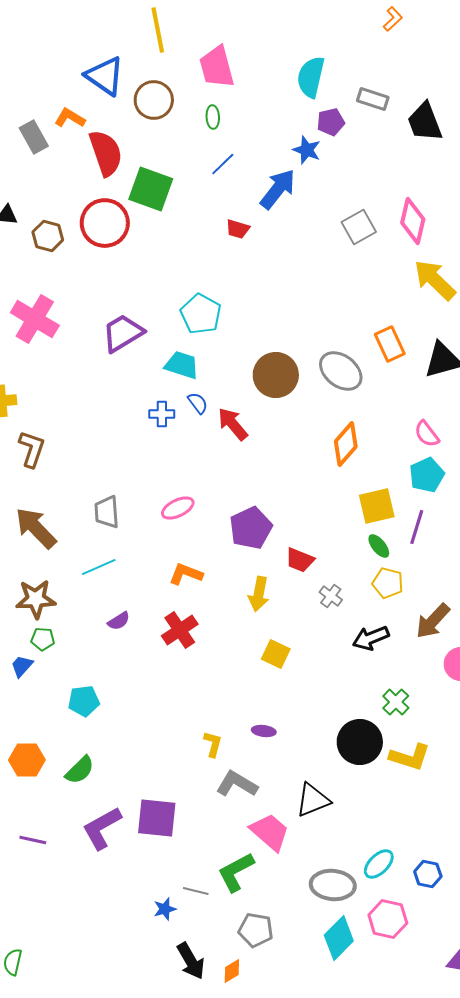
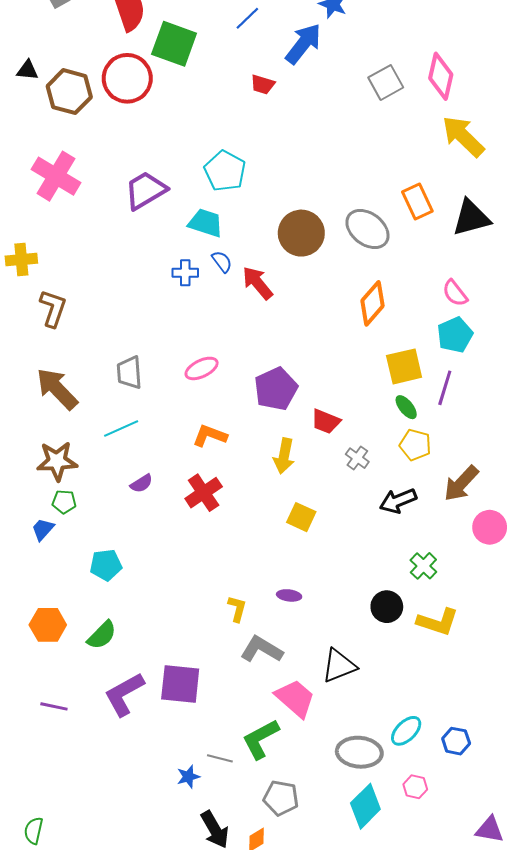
brown hexagon: (48, 236) -> (69, 92), size x1.4
black circle: (360, 742) -> (387, 607), size x0.7
pink hexagon: (388, 919) -> (415, 787), size x0.6

